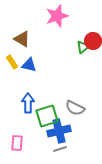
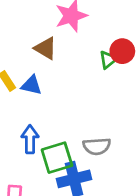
brown triangle: (22, 39) -> (46, 48), moved
gray semicircle: (75, 108) -> (97, 146), turned -30

